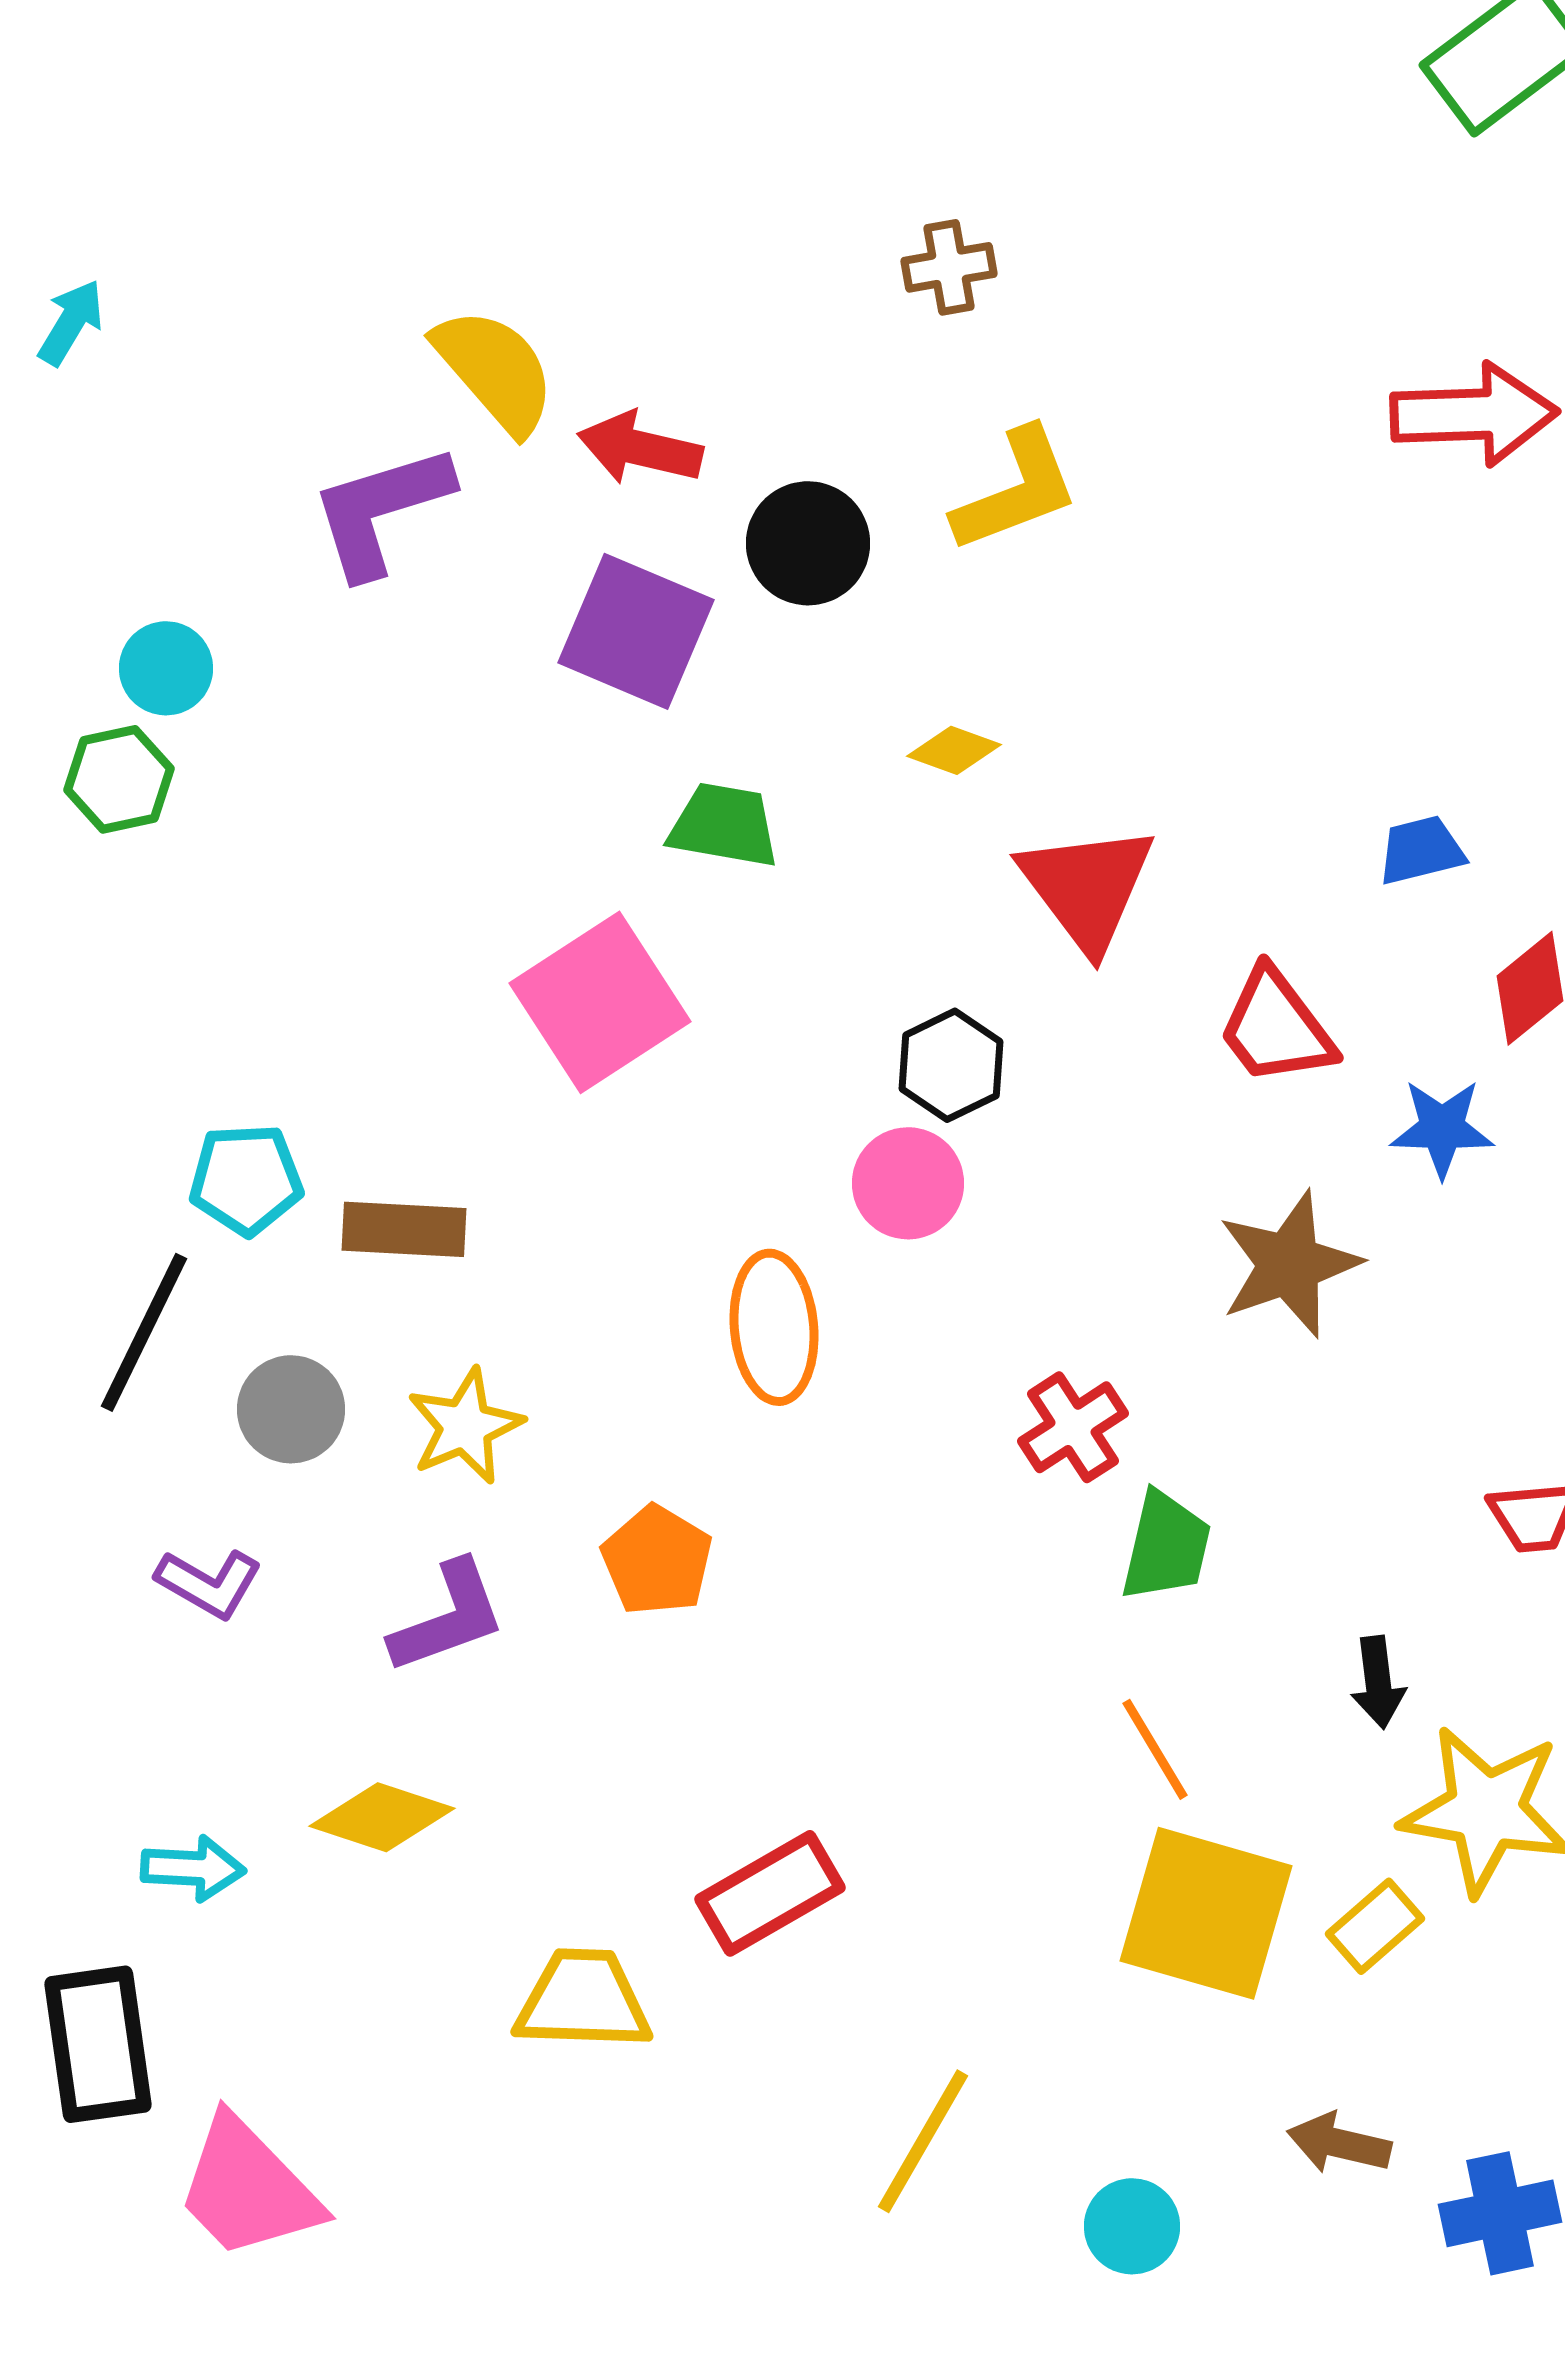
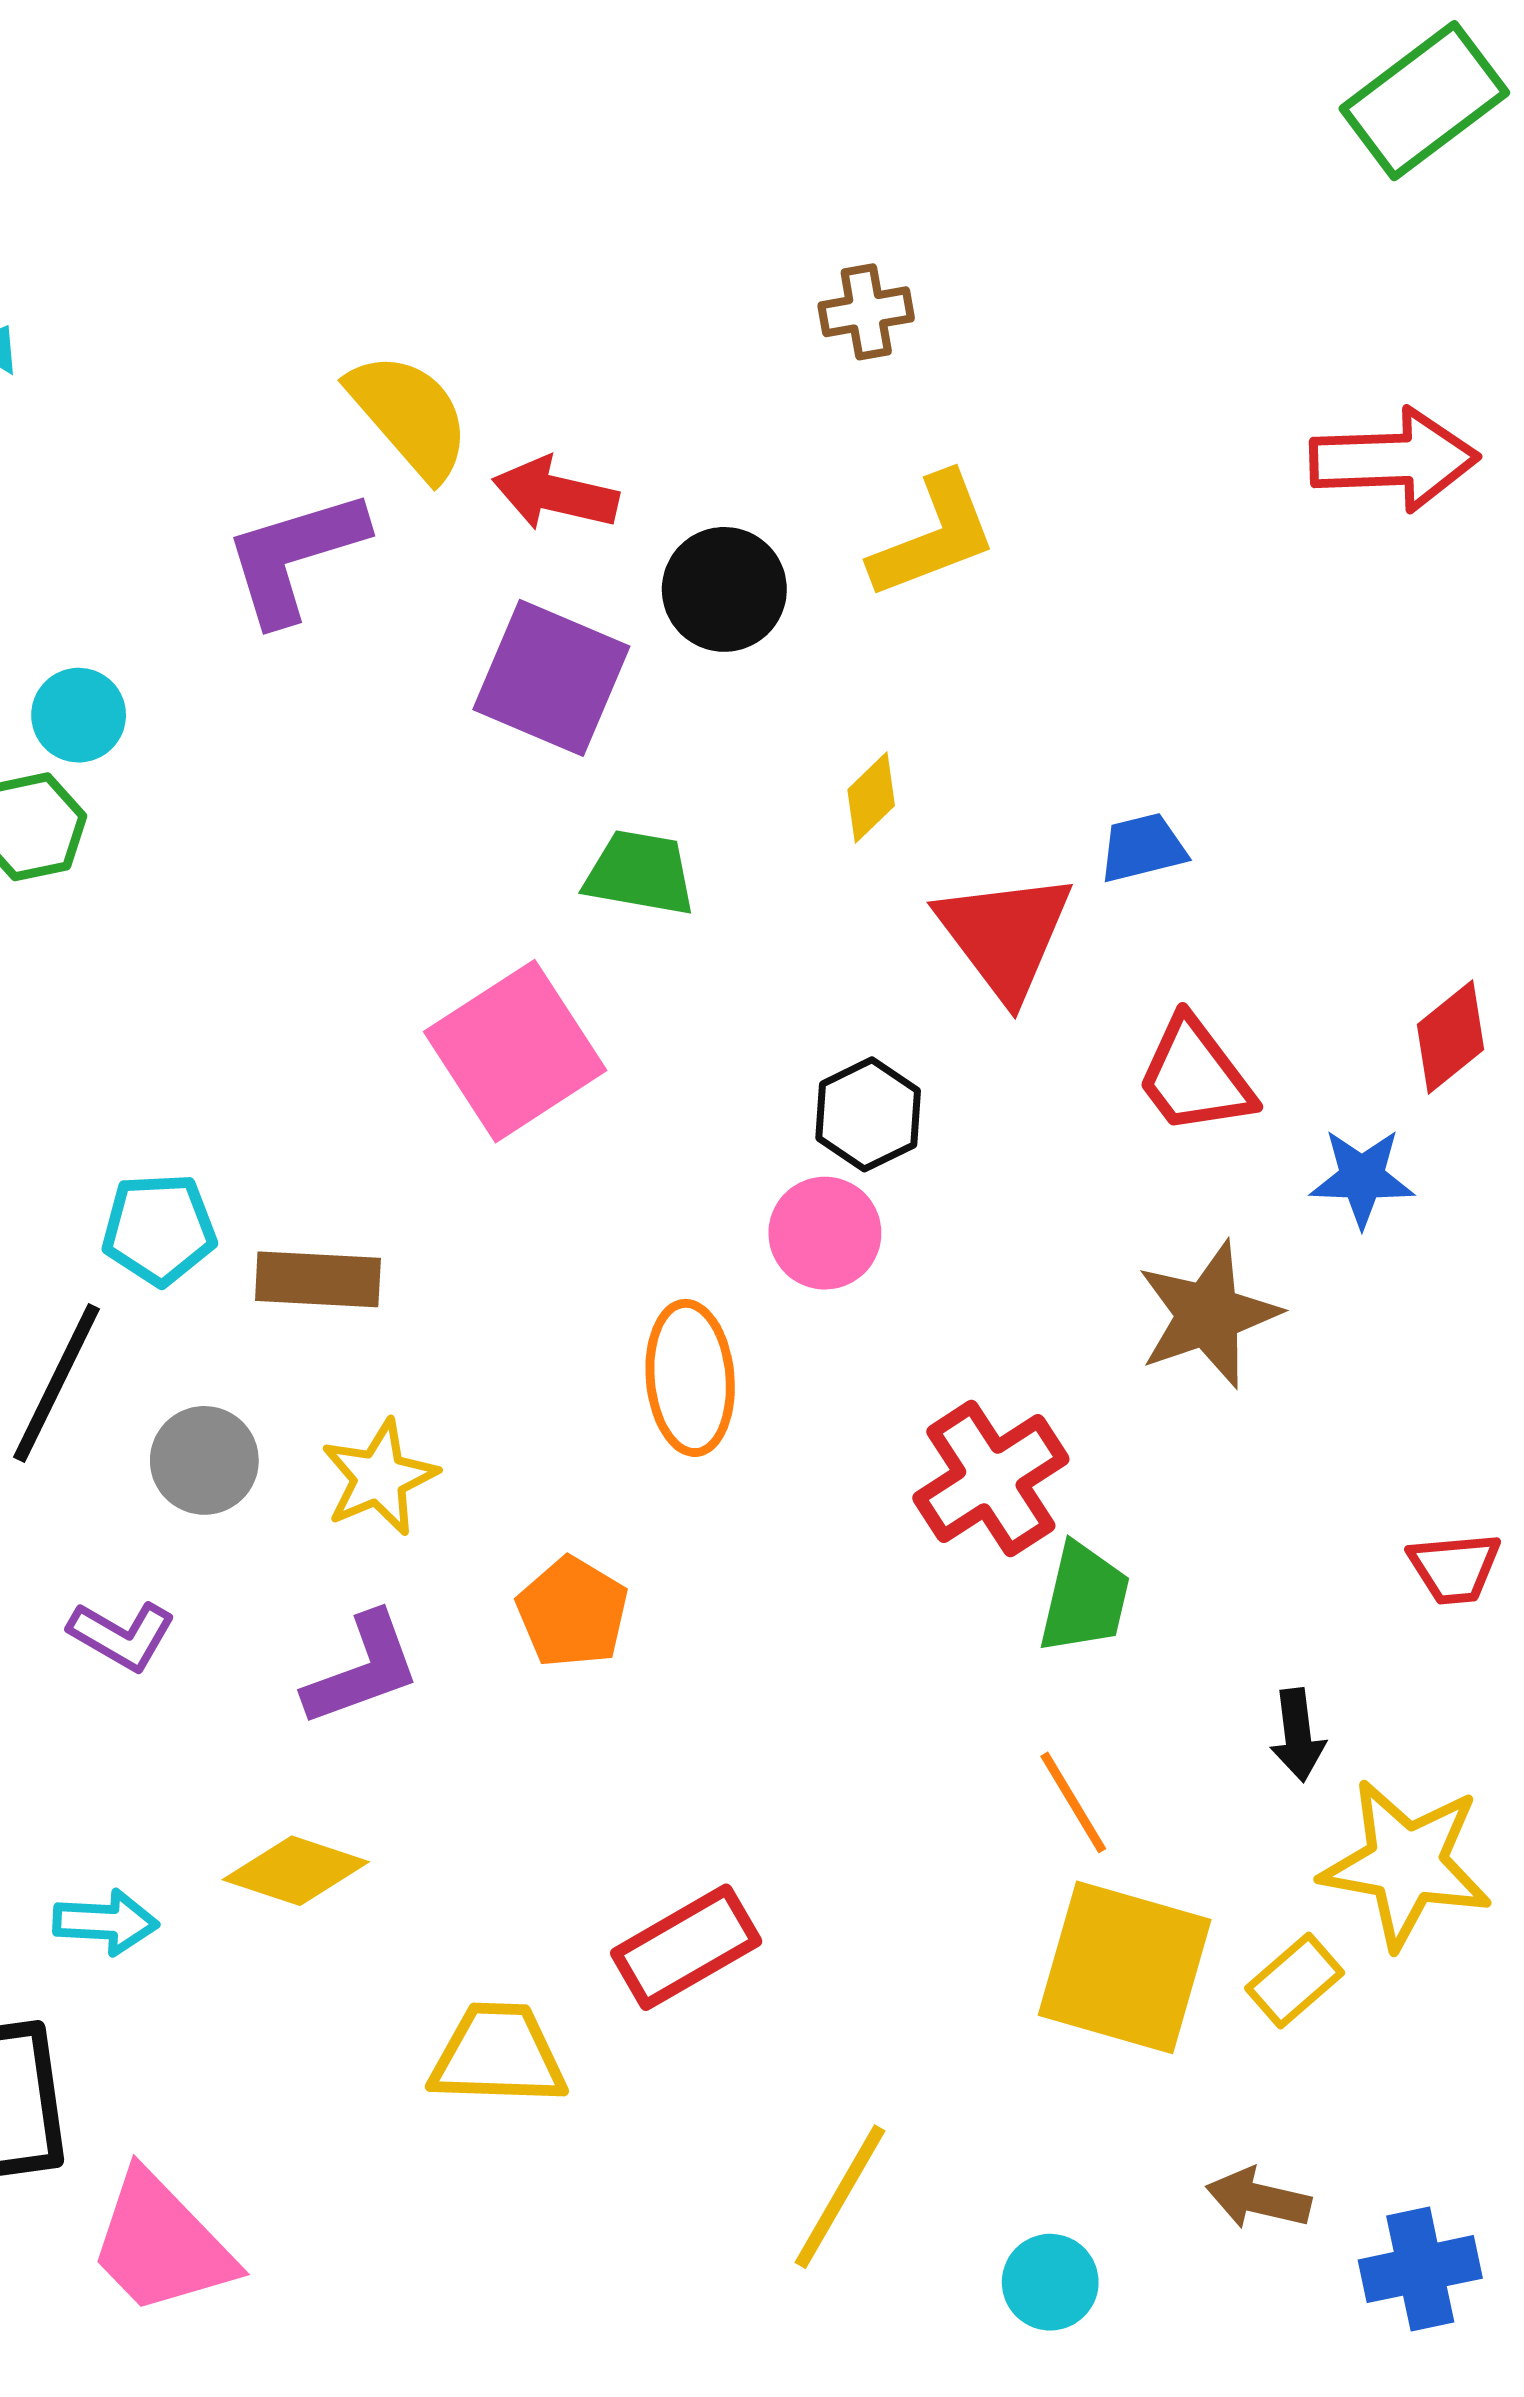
yellow diamond: (954, 750) -> (871, 798), turned -64
blue trapezoid: (1421, 850) -> (1143, 848), moved
red cross: (1073, 1427) -> (991, 1479), size x1.4

